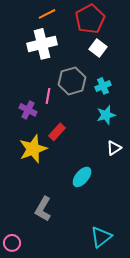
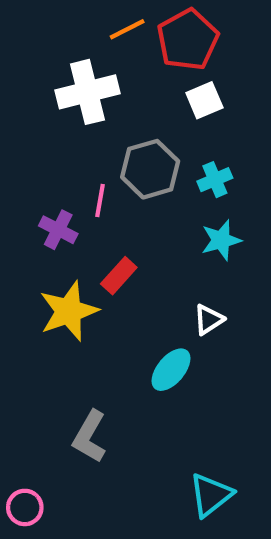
orange line: (47, 14) -> (127, 29), moved
white square: (98, 48) -> (204, 100), turned 30
white triangle: (114, 148) -> (209, 320), moved

